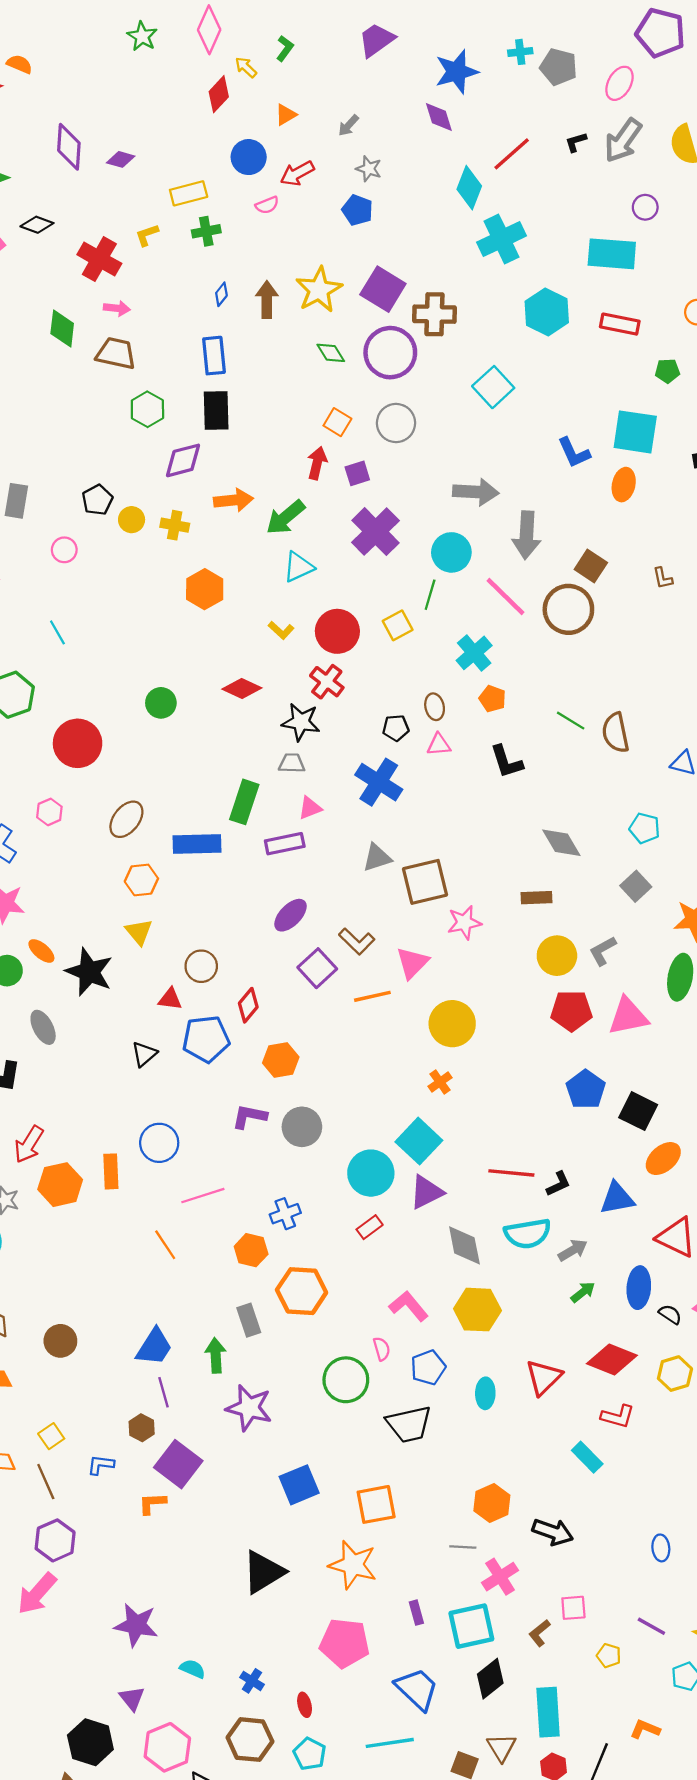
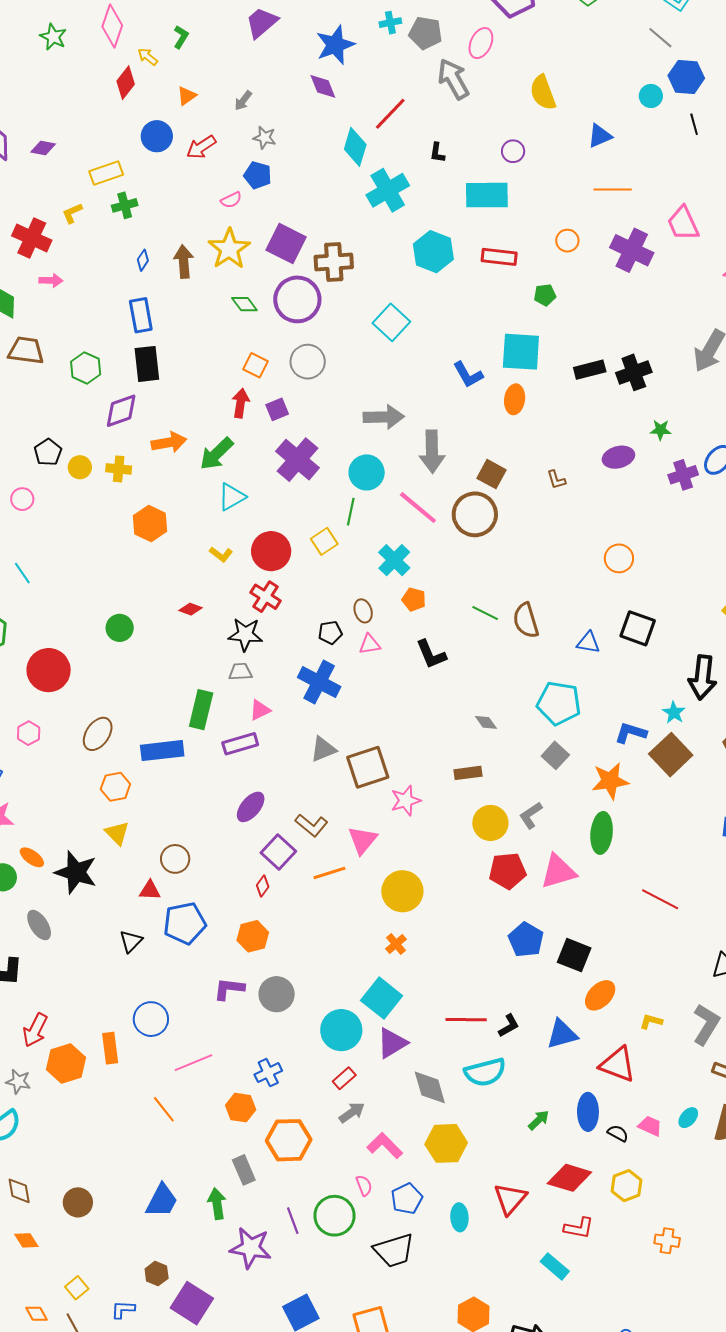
gray arrow: (623, 140) -> (453, 79), moved, turned 120
black L-shape: (576, 142) -> (437, 153), moved, turned -60
pink semicircle: (267, 205) -> (231, 200), moved
brown trapezoid: (116, 353) -> (26, 350), moved
red diamond: (242, 689) -> (190, 609), size x0.7
cyan pentagon: (645, 828) -> (559, 703), size x1.6
gray diamond: (561, 843) -> (486, 722), size x0.6
red diamond: (248, 1005) -> (263, 886), moved, size x0.7
gray arrow: (573, 1250) -> (352, 1112), moved
purple line: (164, 1392) -> (293, 1221), moved

